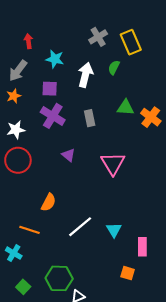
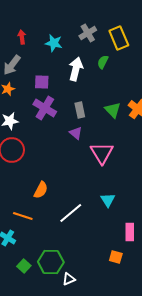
cyan star: (55, 59) -> (54, 43), moved
green triangle: (125, 108) -> (113, 110), moved, turned 42
purple triangle: (69, 155) -> (76, 133), moved
cyan triangle: (114, 230) -> (108, 200), moved
green square: (23, 287) -> (24, 266), moved

